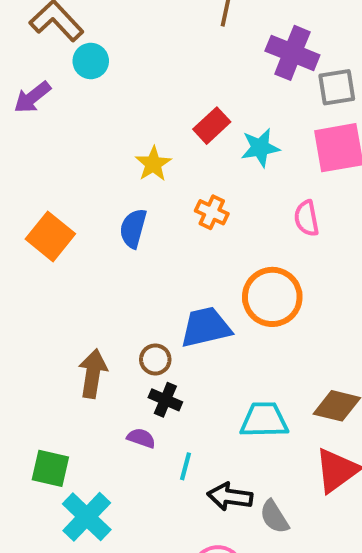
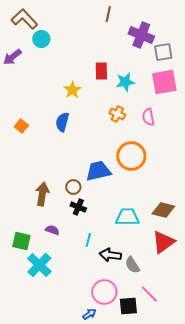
red rectangle: (212, 126) -> (101, 71), turned -48
orange cross: (212, 212) -> (117, 114), moved
orange square: (50, 236) -> (21, 126), size x0.6
purple semicircle: (141, 438) -> (52, 230), moved

